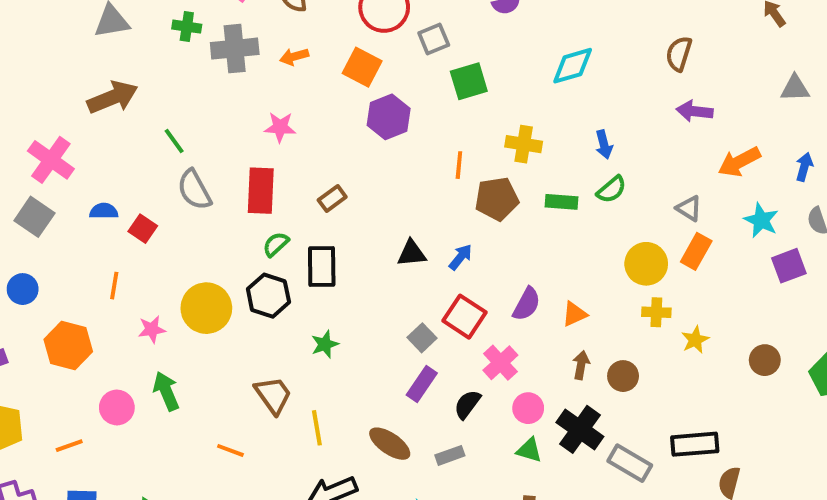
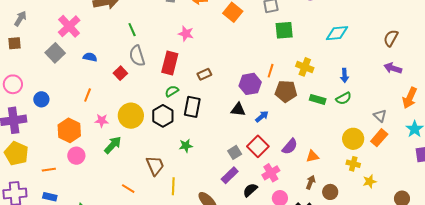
purple hexagon: (389, 117) -> (250, 84), moved
orange arrow: (739, 162) -> (410, 98), turned -50
red square: (143, 229) -> (120, 73), moved
blue circle: (23, 289) -> (41, 99), moved
orange hexagon: (68, 346) -> (69, 130), moved
green arrow: (166, 391) -> (113, 145), moved, turned 54

